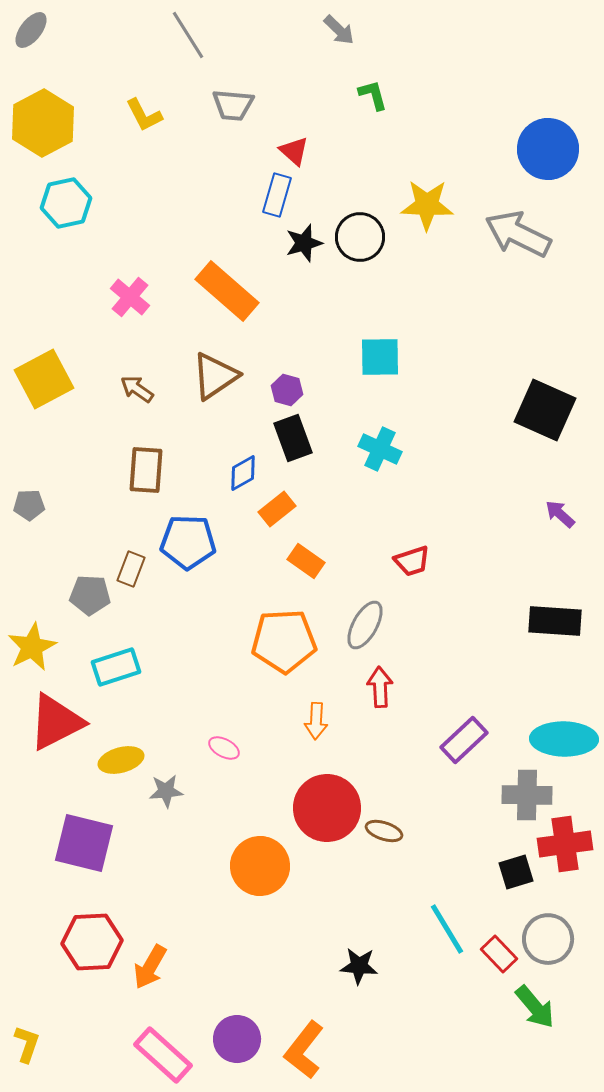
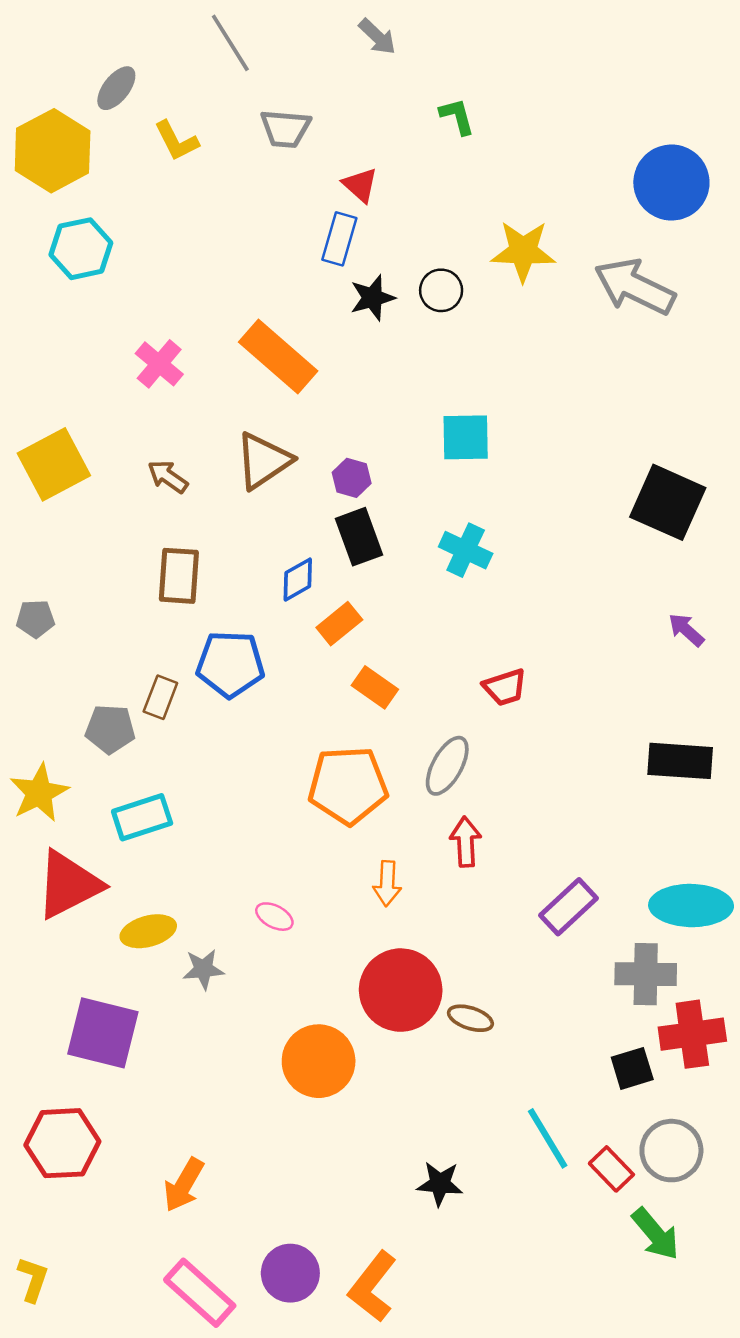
gray ellipse: (31, 30) -> (116, 88), moved
gray arrow: (339, 30) -> (377, 37), moved
black circle: (360, 237) -> (441, 290), size x0.7
red hexagon: (92, 942) -> (62, 1143), moved

